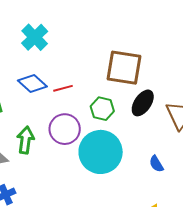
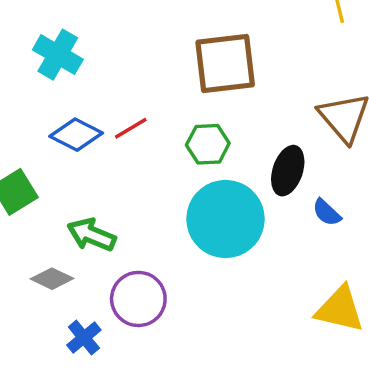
black ellipse: (143, 103) -> (288, 171), moved
purple circle: (65, 129) -> (138, 299), moved
green arrow: (25, 140) -> (91, 235), turned -60

